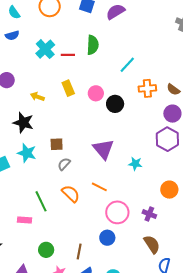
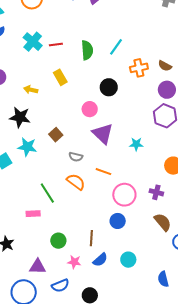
green semicircle: (93, 45) -> (87, 50), moved
pink circle: (96, 93) -> (90, 109), moved
brown square: (57, 144) -> (56, 135), turned -32
gray semicircle: (64, 164) -> (76, 157), moved, turned -112

